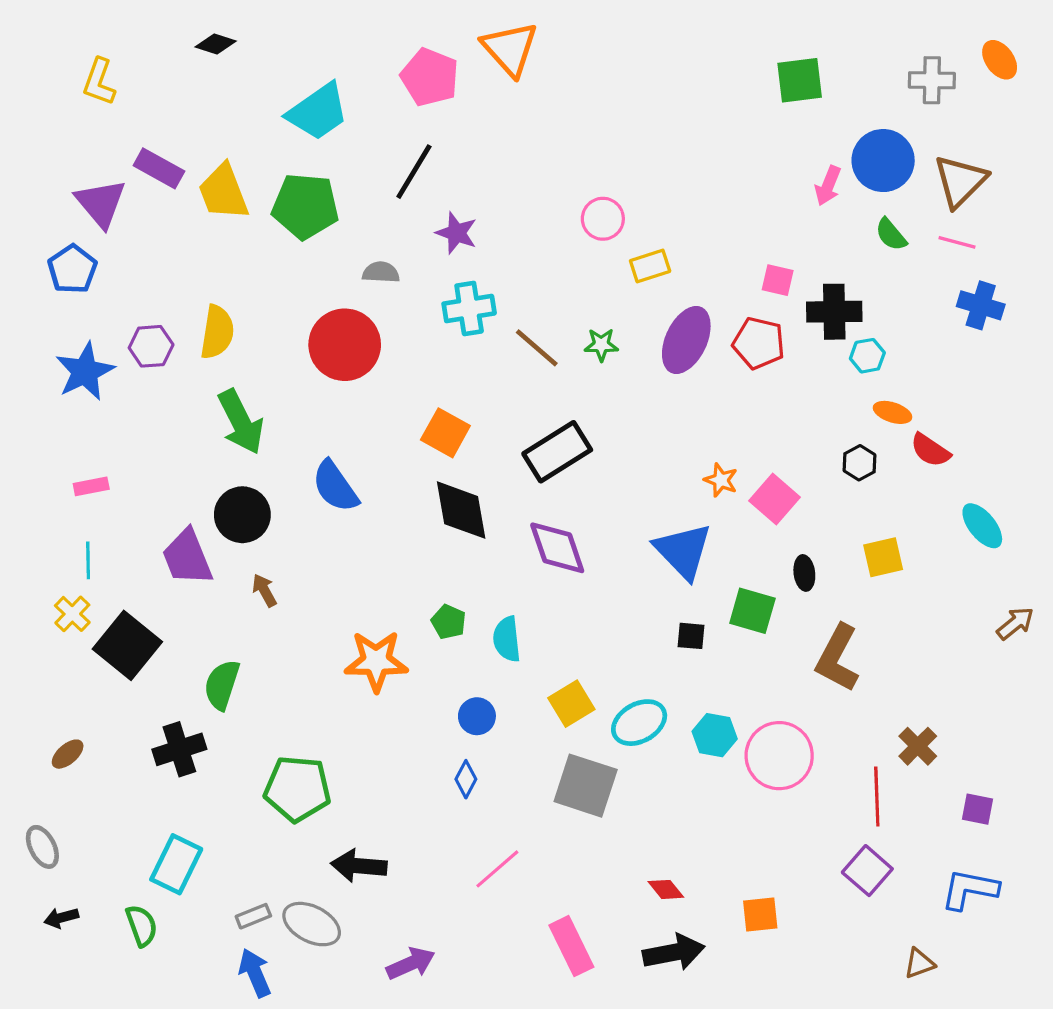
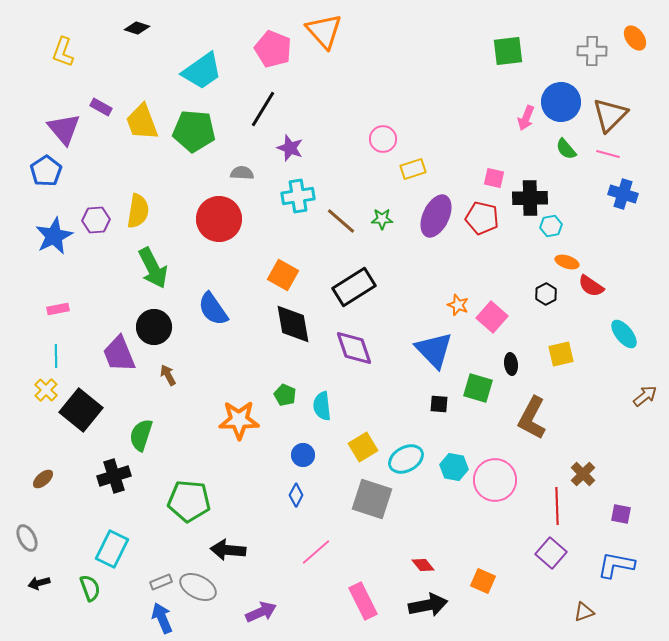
purple rectangle: (159, 168) -> (101, 107), size x0.7
orange square: (760, 915) -> (483, 581), turned 30

